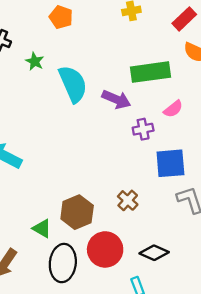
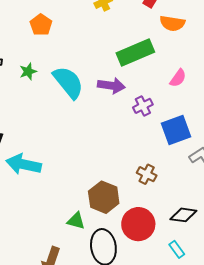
orange pentagon: (61, 17) -> (41, 25), turned 30
green star: (35, 61) -> (28, 71), turned -30
pink semicircle: (173, 109) -> (178, 78), moved

